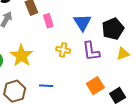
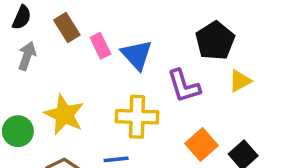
blue triangle: (82, 22) -> (137, 55), moved
yellow cross: (63, 50) -> (137, 117), moved, size x1.6

